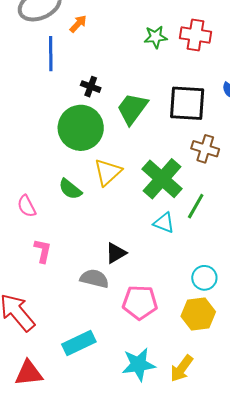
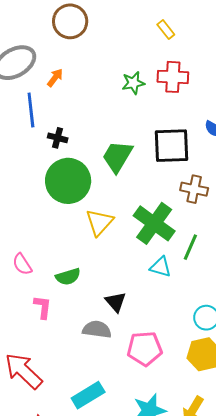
black cross: (91, 87) -> (58, 138), moved
green semicircle: (70, 189) -> (68, 277), moved, turned -50
black triangle: (116, 253) -> (116, 302), turned -35

